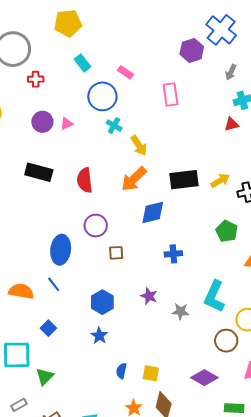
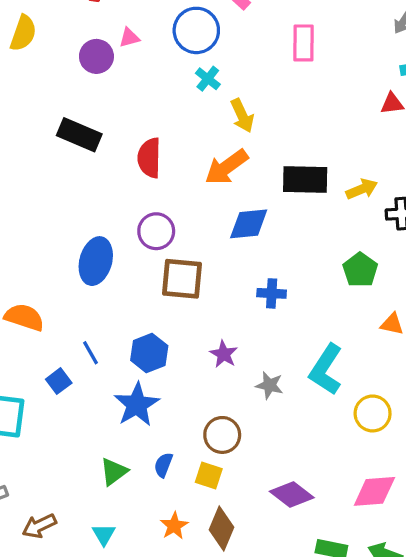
pink triangle: (67, 124) -> (129, 38), moved
brown square: (116, 253) -> (182, 279), size x1.8
blue line: (54, 284) -> (90, 353), moved
blue star: (99, 336) -> (137, 405), size x1.6
brown circle: (226, 341) -> (222, 435), moved
green triangle: (45, 377) -> (114, 472), moved

